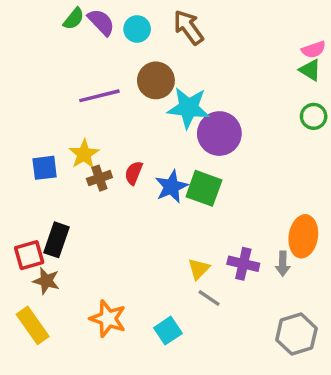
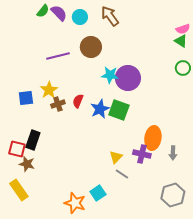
cyan star: (188, 108) -> (110, 75), moved, size x0.7
orange ellipse: (303, 236) -> (153, 138), moved
red square: (29, 255) -> (17, 149), turned 30
gray arrow: (283, 264) -> (173, 153), moved
orange star: (108, 319) -> (75, 203), moved

